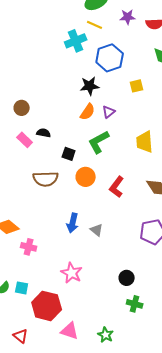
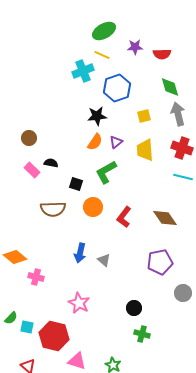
yellow trapezoid: (145, 142) -> (145, 150), moved
cyan square: (22, 288) -> (27, 327), moved

